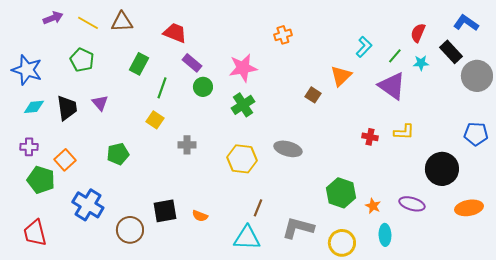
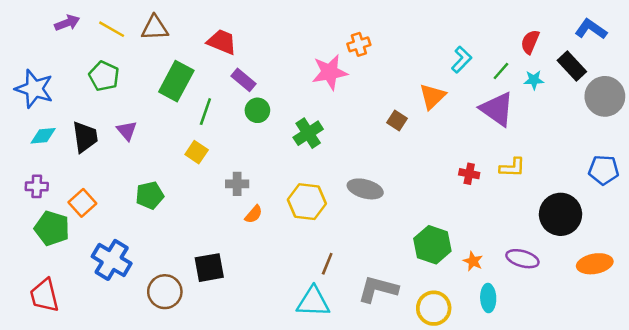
green rectangle: (139, 64) -> (176, 81), size x1.4
pink star: (243, 68) -> (330, 72), moved
orange semicircle: (200, 216) -> (254, 214), moved, turned -70

